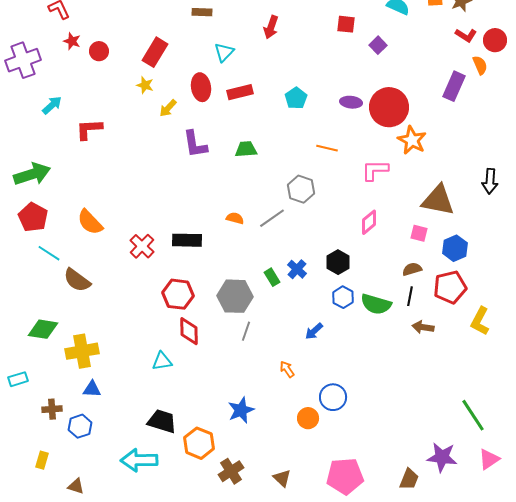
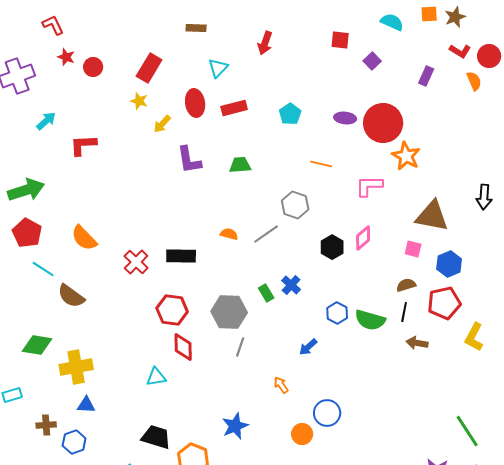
purple rectangle: (454, 86) -> (426, 76), moved, size x0.7
black hexagon: (338, 262) -> (332, 247), moved

